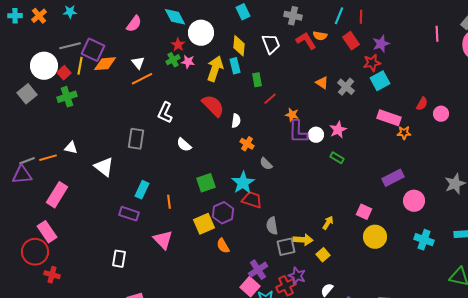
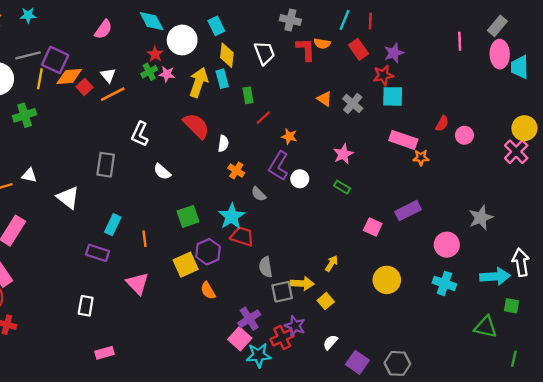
cyan rectangle: (243, 12) -> (216, 26), moved
red L-shape: (306, 41) -> (306, 49), turned 30
red square: (64, 73) -> (85, 87), moved
cyan square: (380, 81) -> (393, 96), turned 30
purple L-shape: (298, 132) -> (279, 166), moved, turned 30
white circle: (316, 135) -> (300, 179), moved
pink circle: (414, 201) -> (447, 245), moved
pink square: (364, 212) -> (373, 227), moved

